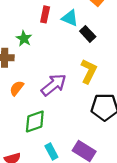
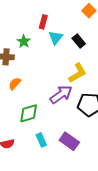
cyan triangle: (70, 18) -> (56, 38), moved, turned 42
yellow L-shape: (89, 71) -> (78, 73), turned 30
purple arrow: (54, 85) -> (61, 94), moved

